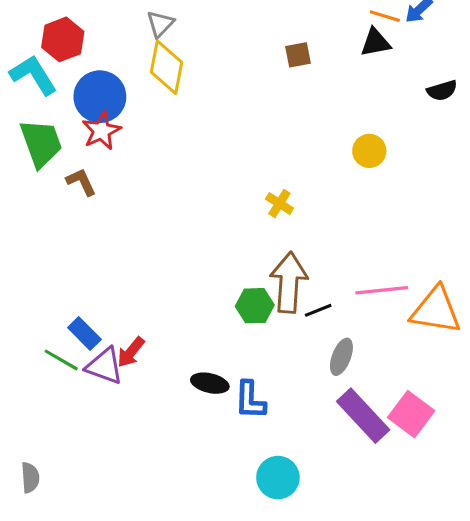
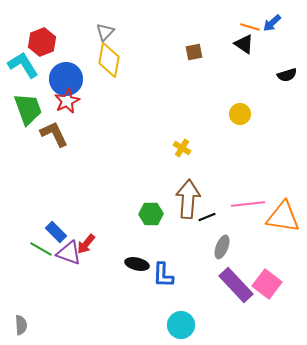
black triangle: (375, 42) -> (244, 44), turned 45
brown L-shape: (81, 182) -> (54, 134), size x1.4
green hexagon: (255, 306) -> (151, 214), moved

